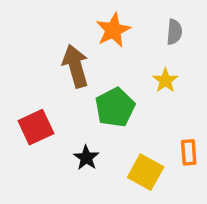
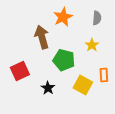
green pentagon: (115, 107) -> (64, 60), turned -30
orange rectangle: (189, 152) -> (104, 75), moved
yellow square: (146, 172) -> (83, 85), moved

